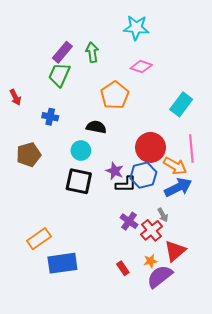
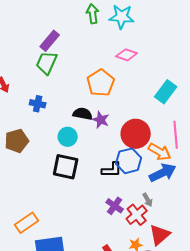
green arrow: (92, 52) -> (93, 14), moved
purple star: (115, 171) -> (101, 120), moved

